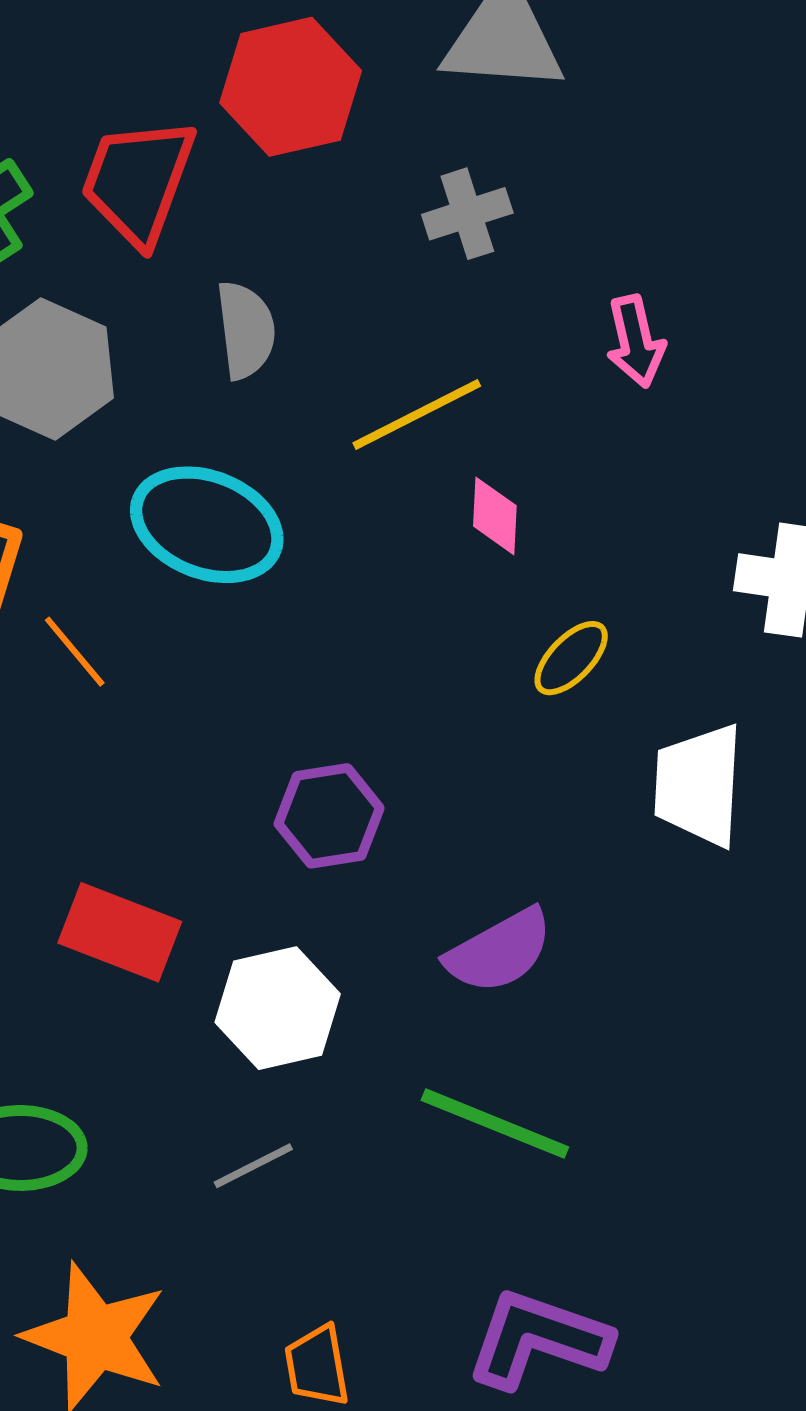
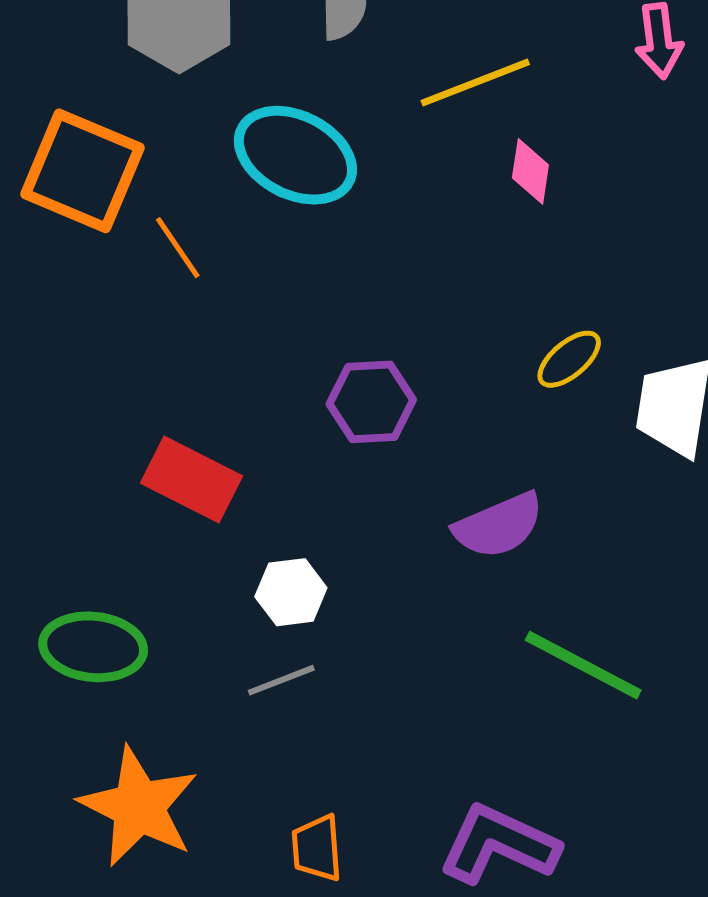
yellow ellipse: (571, 658) -> (569, 359), moved
white hexagon: (278, 1008) -> (291, 592), moved, size x0.7
green line: (495, 1124) -> (583, 665), moved

